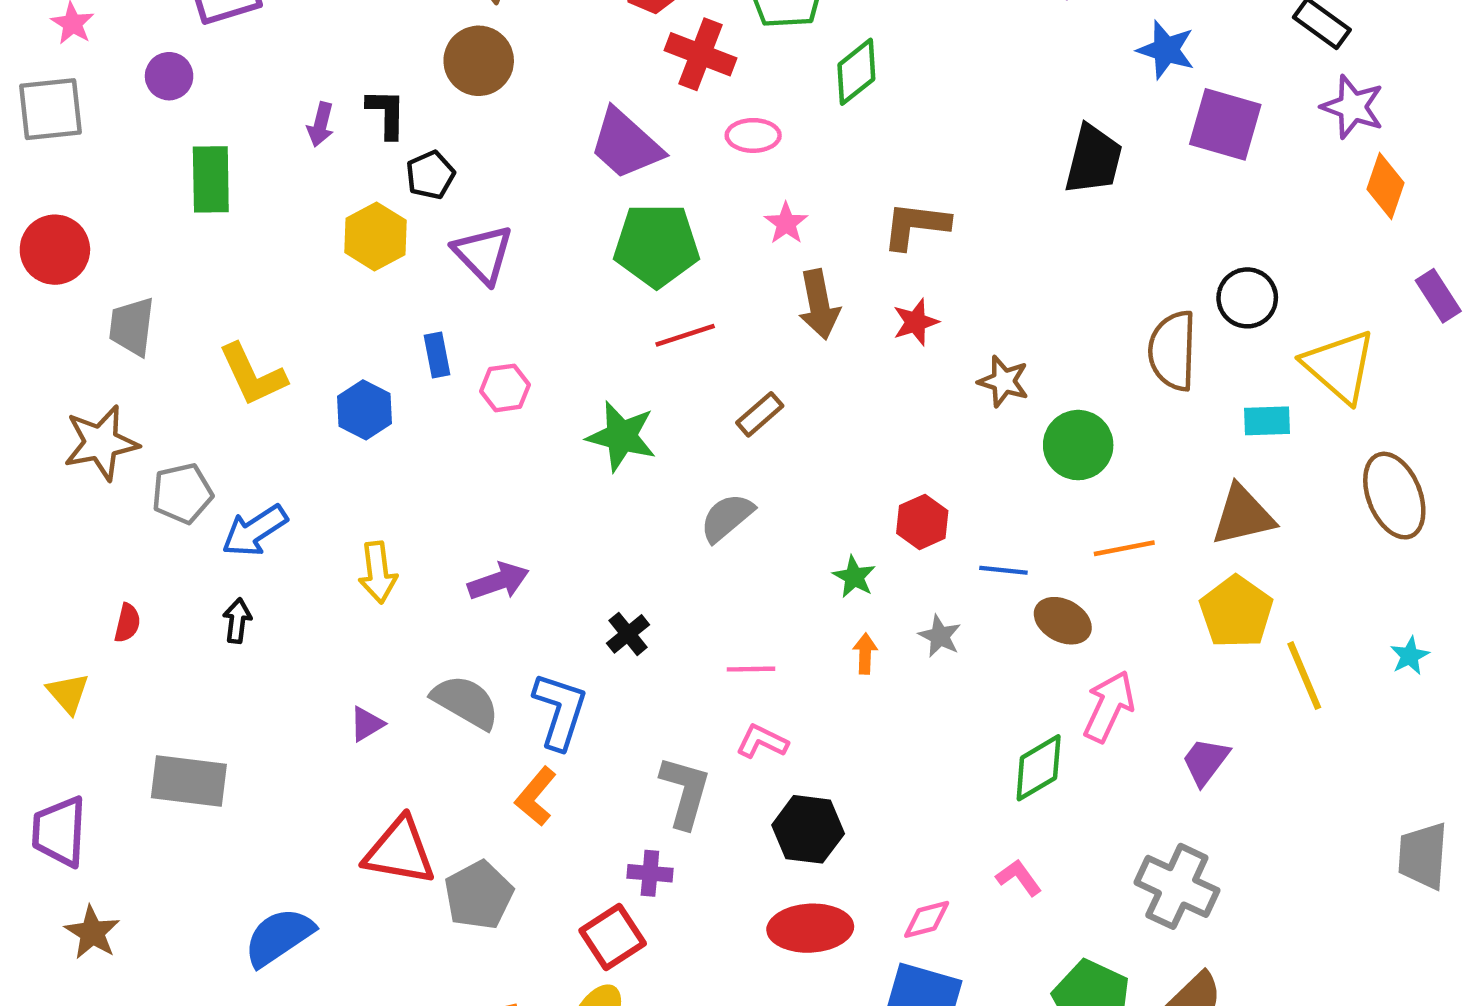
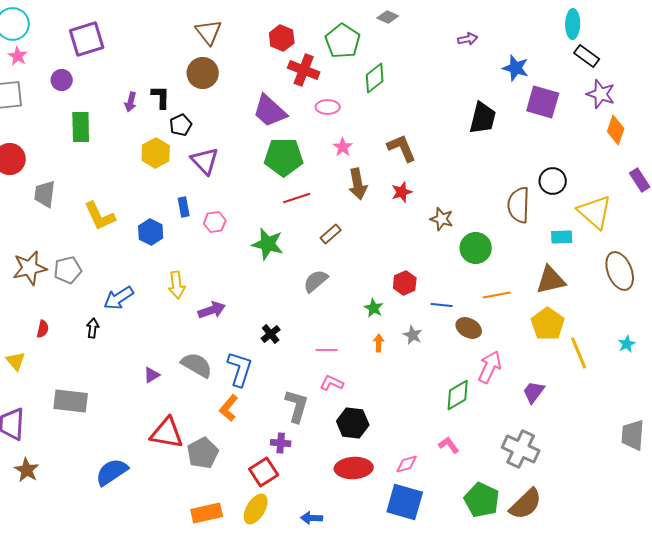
brown L-shape: (916, 225) -> (402, 148), turned 60
brown star: (101, 443) -> (30, 268), moved
blue arrow: (255, 531) -> (119, 298), moved
yellow arrow: (378, 572) -> (177, 285), moved

